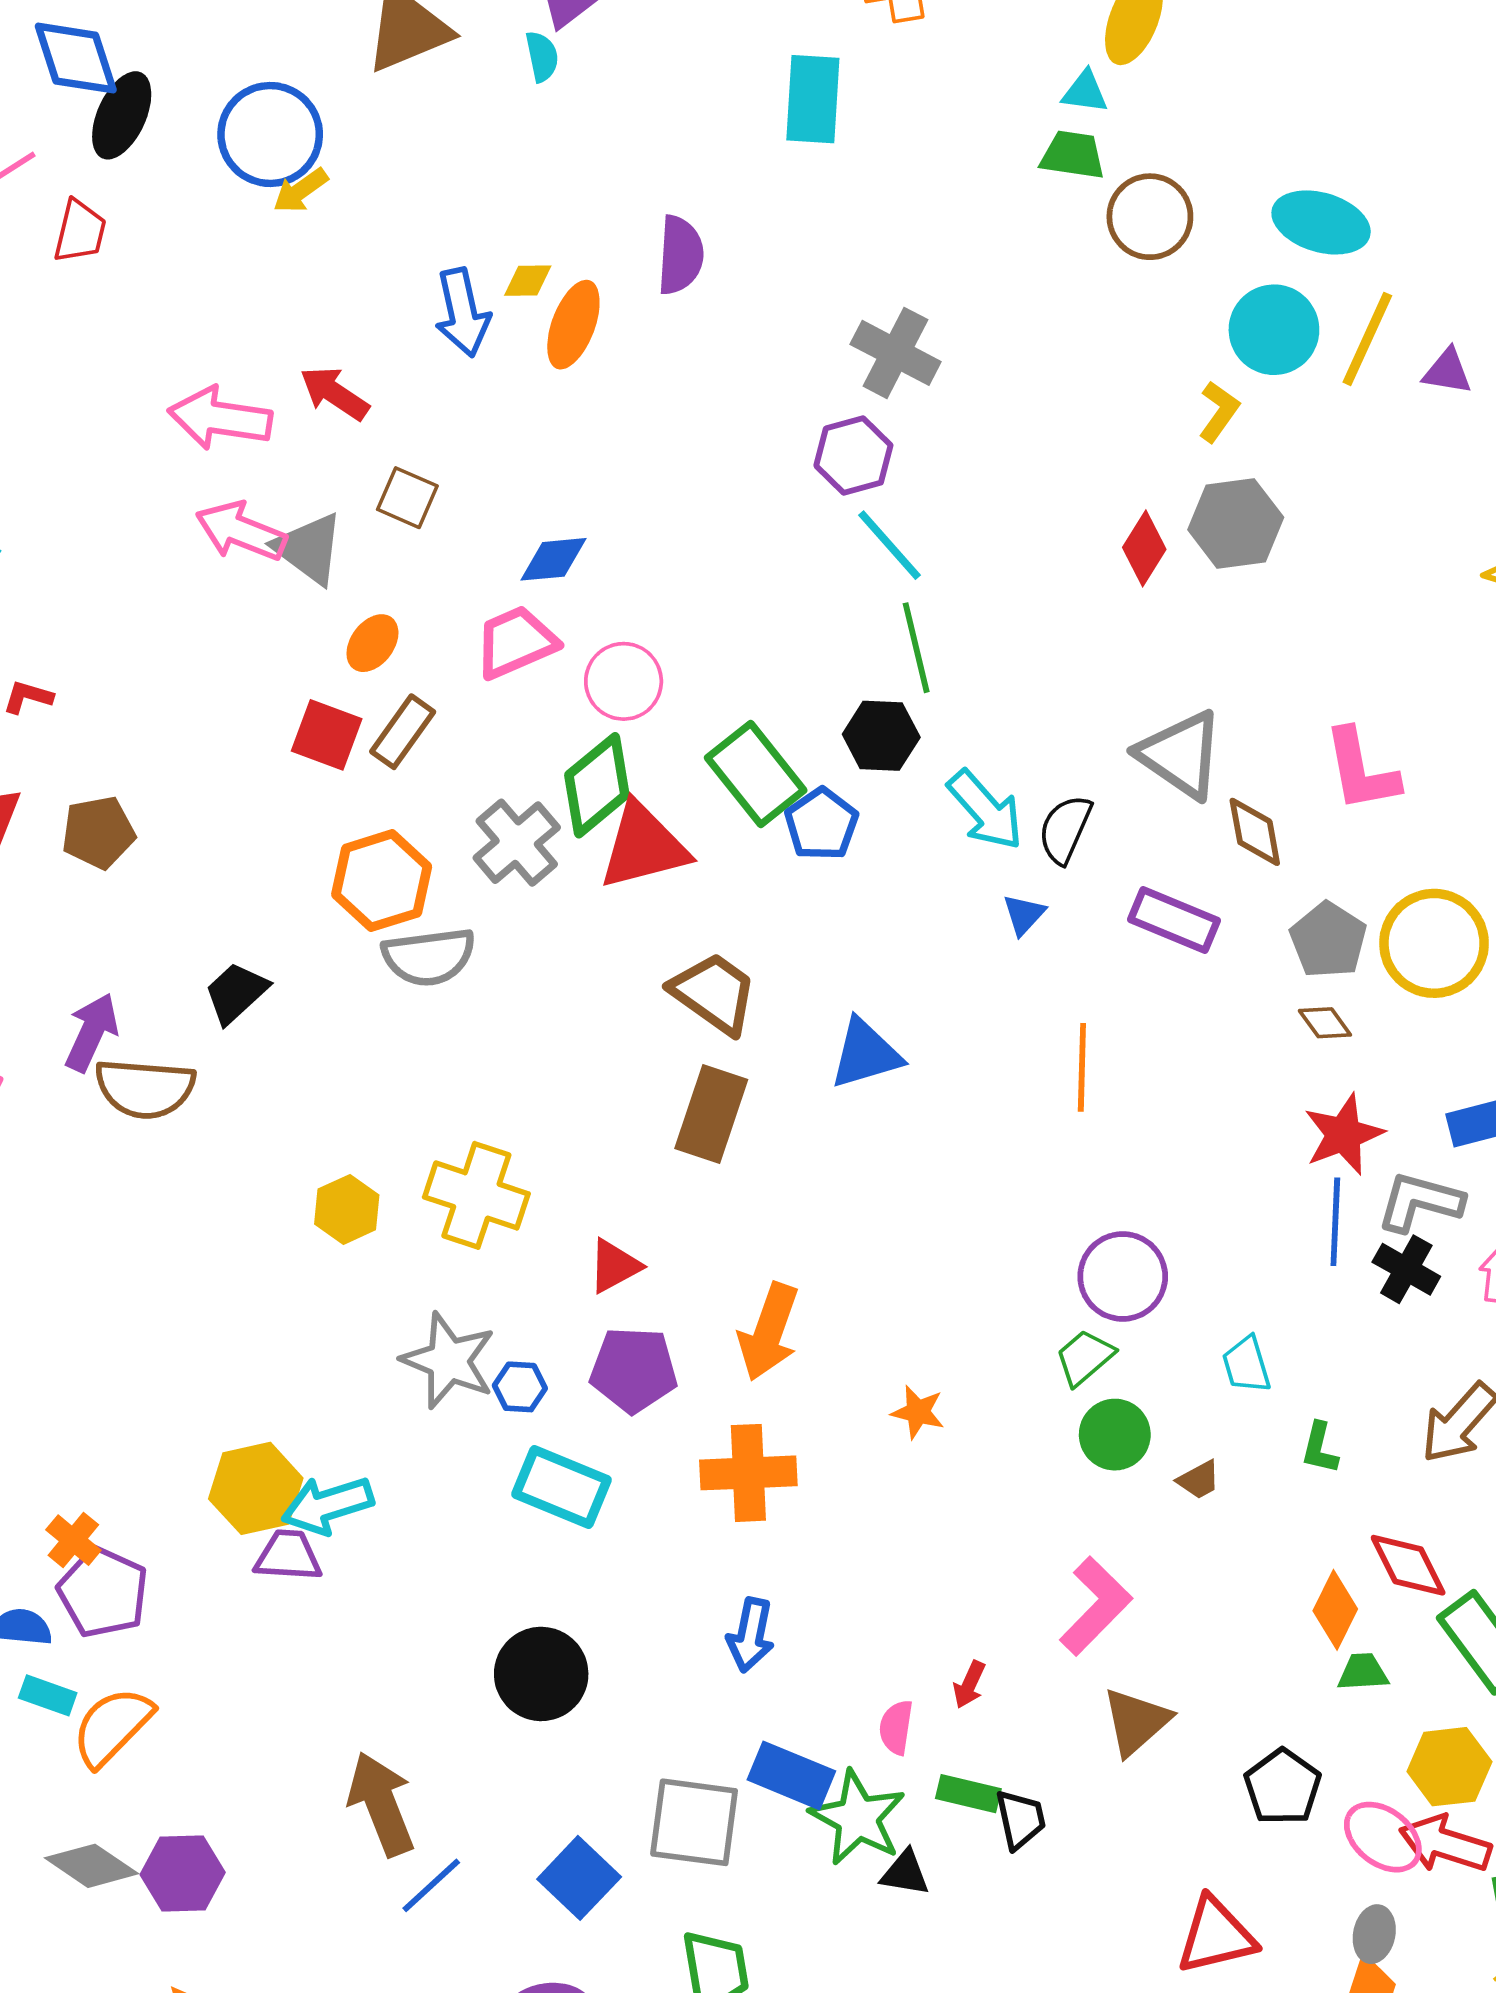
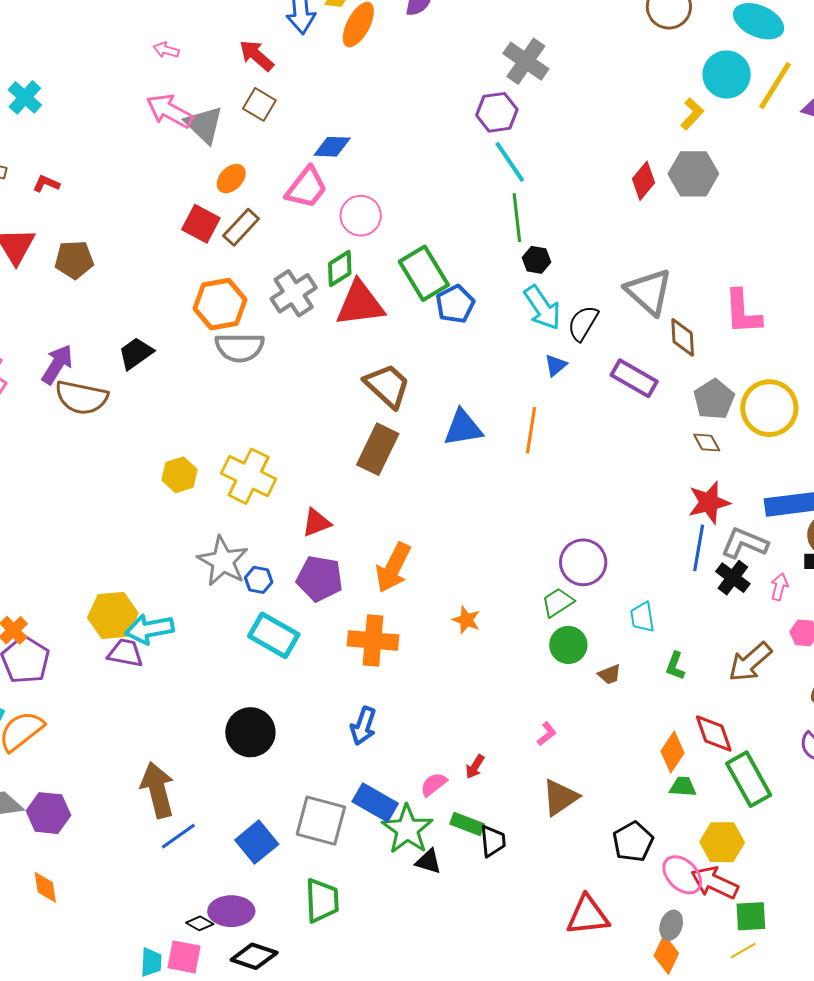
red arrow: (334, 393) -> (256, 56), moved
pink arrow: (220, 418) -> (166, 50), size x0.5
pink trapezoid: (516, 642) -> (307, 188), turned 144
black hexagon: (881, 736) -> (537, 260), moved, size x0.7
green diamond: (597, 785) -> (340, 268), size x0.7
orange line: (1082, 1067) -> (531, 430), moved
pink L-shape: (1096, 1606) -> (547, 734), size x0.5
pink semicircle: (896, 1727) -> (434, 784), turned 36

